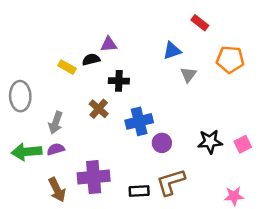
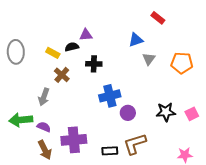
orange pentagon: (230, 59) -> (182, 63), moved
gray ellipse: (20, 96) -> (16, 52), moved
brown cross: (99, 109) -> (62, 75), moved
purple semicircle: (56, 149) -> (44, 127), moved, turned 40

